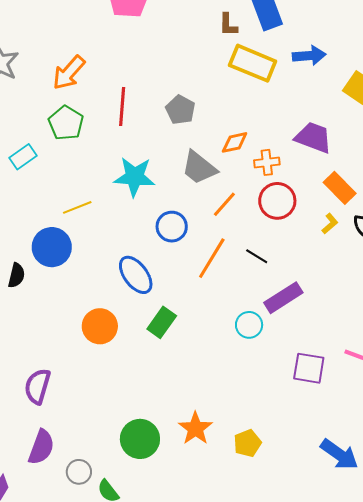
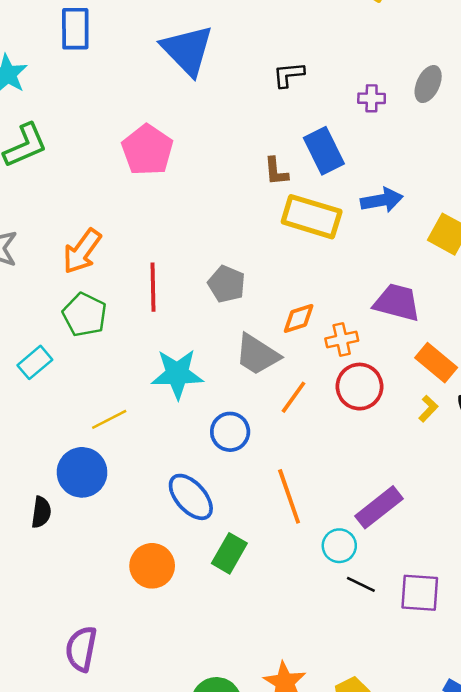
black line: (257, 256) -> (361, 584), moved
orange line: (212, 258) -> (289, 496), moved, turned -45

